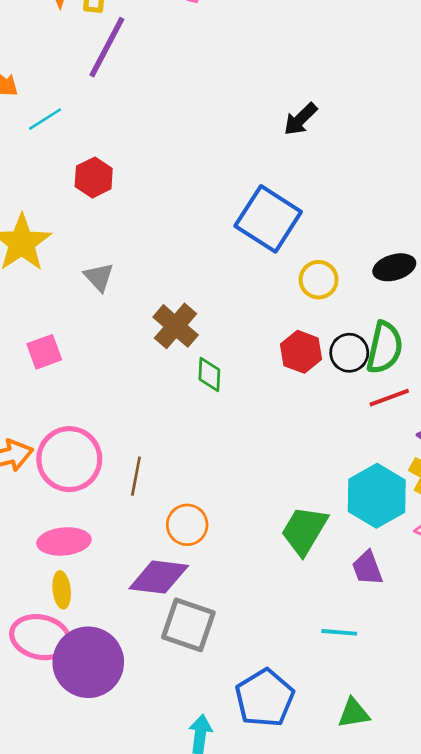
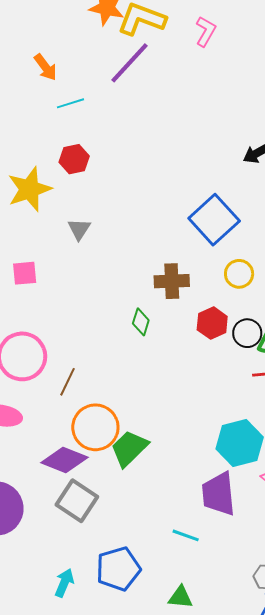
red hexagon: (94, 177) -> (74, 159), moved
brown cross: (176, 326) -> (172, 281), moved, turned 32
orange circle: (187, 525) -> (95, 427), size x1.5
green trapezoid: (304, 530) -> (129, 448), moved
purple trapezoid: (367, 568) -> (219, 494), size x1.6

